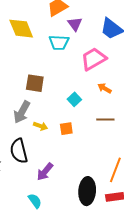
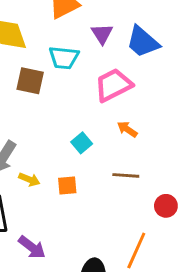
purple triangle: (75, 24) -> (102, 34), moved
brown square: (35, 83) -> (30, 81), moved
purple arrow: (45, 172) -> (32, 247), turned -96

